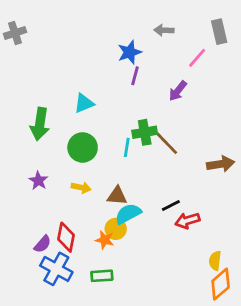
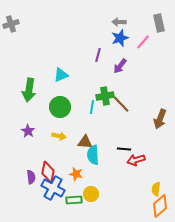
blue star: (129, 52) -> (120, 38), moved
purple arrow: (178, 91) -> (120, 66), moved
brown arrow: (221, 164) -> (160, 119), turned 120
black line: (171, 205) -> (124, 149), turned 32
cyan semicircle: (128, 214) -> (93, 155), turned -66
yellow circle: (116, 229) -> (91, 194), moved
purple semicircle: (43, 244) -> (31, 177), turned -48
blue cross: (56, 269) -> (53, 188), moved

